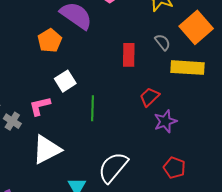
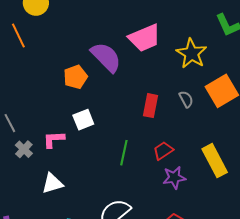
yellow rectangle: (188, 68) -> (215, 161), moved, turned 48
green line: (92, 108) -> (124, 153), moved
white triangle: (47, 150) -> (52, 183), size x0.7

